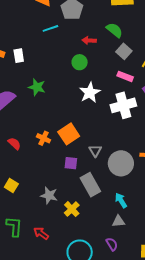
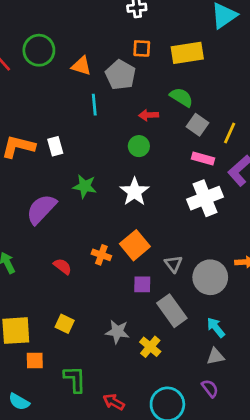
cyan line: (50, 28) -> (94, 105), turned -70
white star: (90, 93) -> (134, 192), moved
red arrow: (41, 233) -> (114, 402), moved

